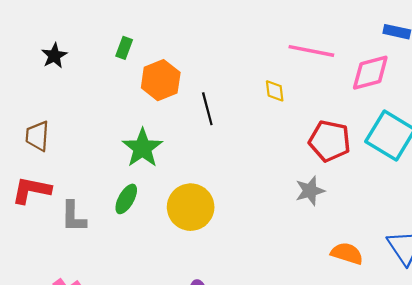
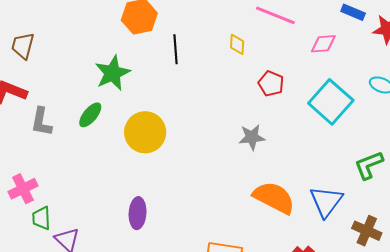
pink diamond: (370, 73) -> (323, 44), size x0.7
red pentagon: (330, 141) -> (271, 84), moved, size x0.7
orange semicircle: (347, 253) -> (274, 198), size x1.5

